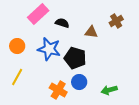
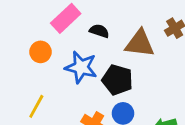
brown triangle: (91, 32) -> (140, 44), size x1.6
orange circle: (17, 46) -> (41, 52), moved

